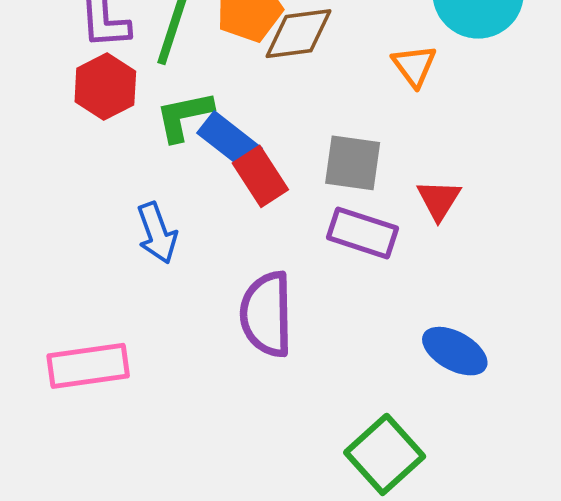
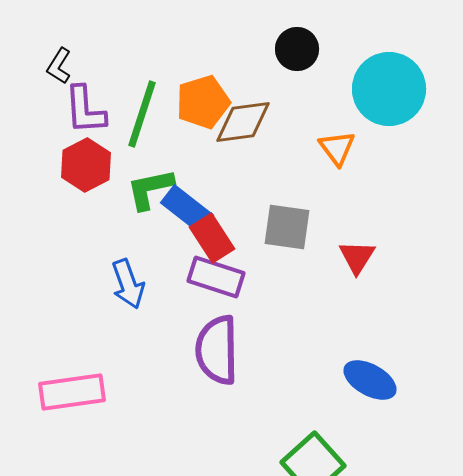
purple rectangle: (363, 233) -> (216, 277), moved

